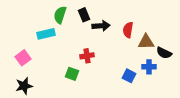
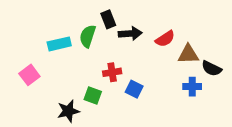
green semicircle: (60, 15) -> (88, 36), moved
red semicircle: (128, 30) -> (165, 39), turned -133
blue square: (129, 76) -> (134, 89), moved
black star: (24, 86) -> (68, 111), moved

